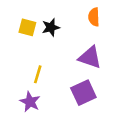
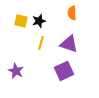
yellow line: (38, 74) -> (41, 43), moved
purple star: (30, 102) -> (16, 71), moved

